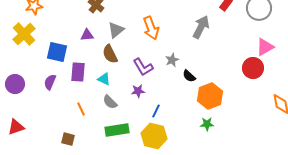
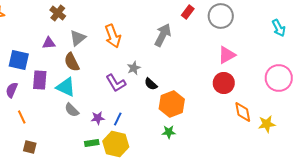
purple L-shape: (143, 67) -> (116, 83), moved
red circle: (253, 68) -> (224, 83), moved
cyan triangle: (104, 79) -> (66, 87), size x1.5
purple star: (138, 91) -> (98, 118), moved
orange line: (81, 109) -> (22, 117), moved
green rectangle: (117, 130) -> (92, 143), moved, size x0.6

